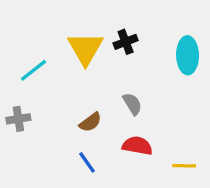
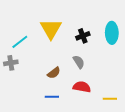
black cross: (126, 42) -> (83, 36), moved
gray cross: (18, 119) -> (11, 63), moved
blue line: (87, 162) -> (52, 97), turned -56

